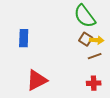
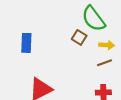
brown square: (86, 39) -> (79, 37), moved

